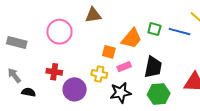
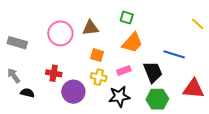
brown triangle: (93, 15) -> (91, 28), moved
green square: (154, 29) -> (127, 18), moved
blue line: (180, 32) -> (174, 54), moved
orange square: (109, 52) -> (97, 55), moved
black trapezoid: (153, 67) -> (153, 72), turned -35

